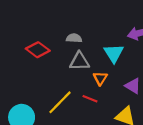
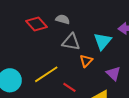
gray semicircle: (74, 38) -> (63, 19), moved
red line: (90, 99) -> (69, 87), moved

